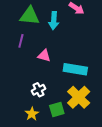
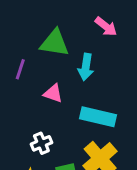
green triangle: (30, 16) -> (54, 43), moved
cyan arrow: (54, 21) -> (86, 67), moved

